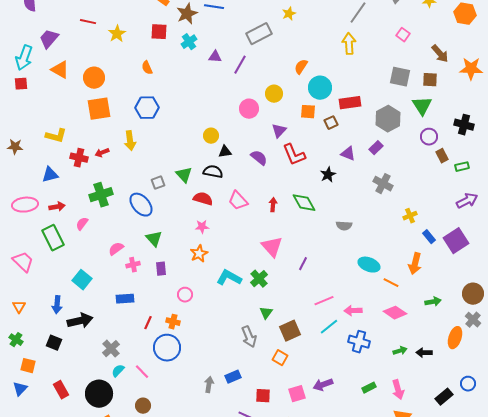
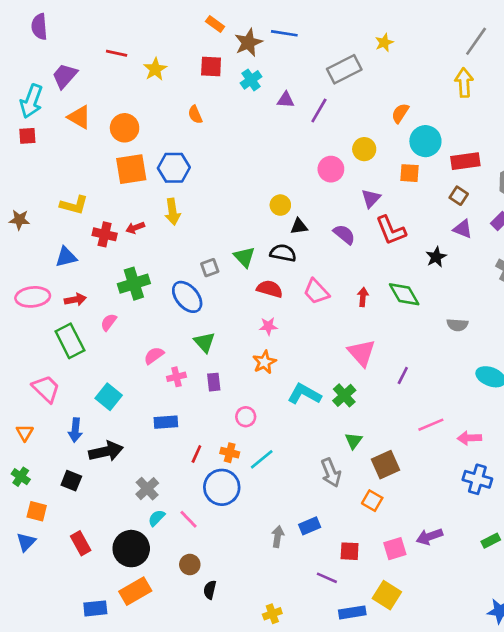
blue hexagon: (147, 108) -> (174, 168), moved
brown square: (331, 123) -> (459, 196), moved, turned -32
pink trapezoid: (23, 262) -> (46, 389), moved
cyan line: (329, 327) -> (262, 459), moved

